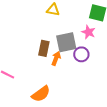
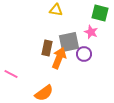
orange arrow: (56, 58) -> (59, 58), size x1.5

